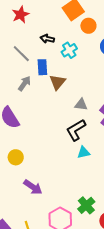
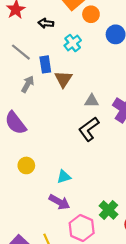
black arrow: (47, 39) -> (46, 23), moved
cyan triangle: (84, 152) -> (64, 177), moved
purple arrow: (33, 187) -> (59, 202), moved

